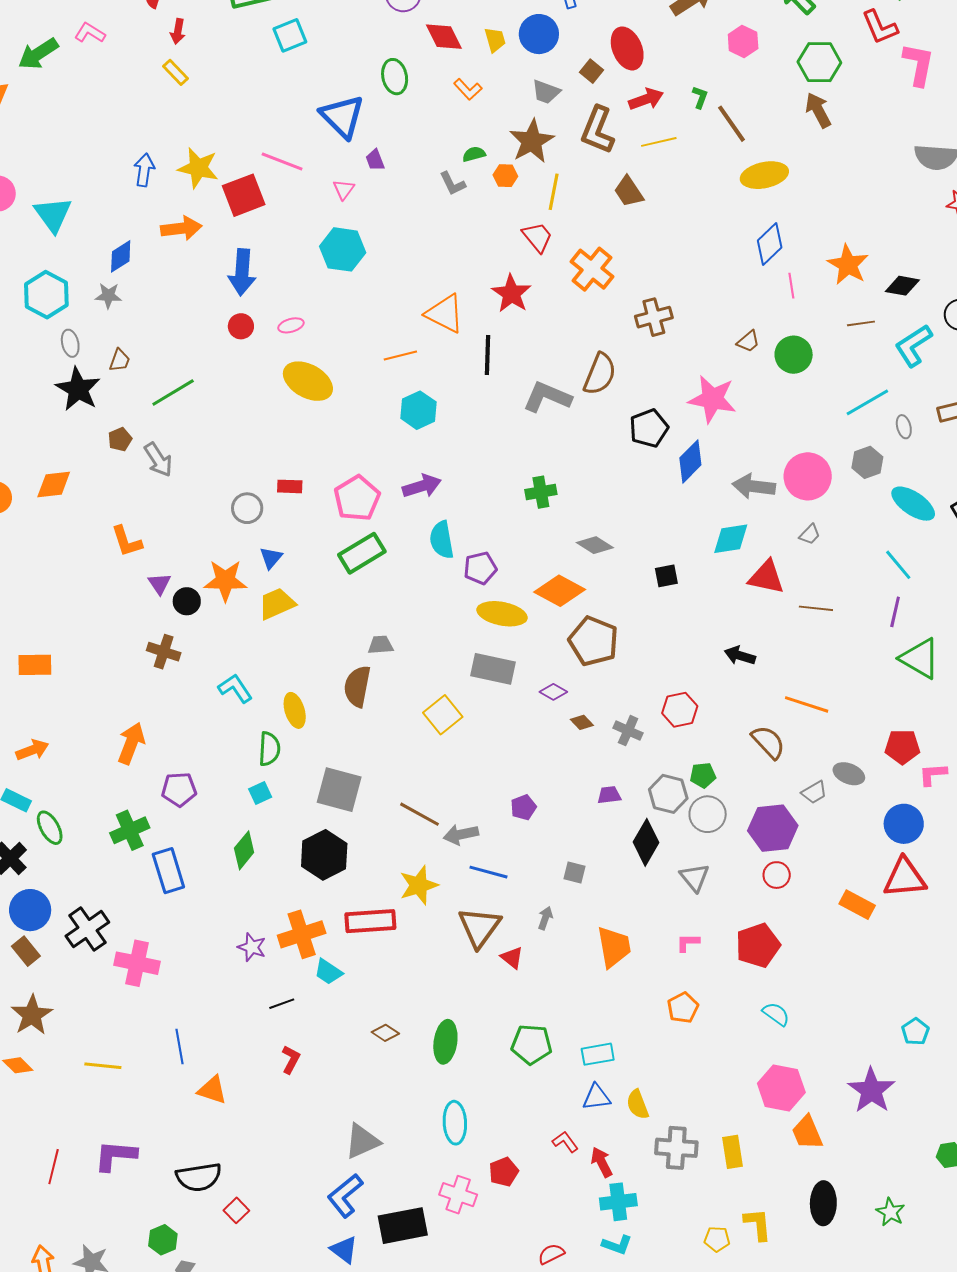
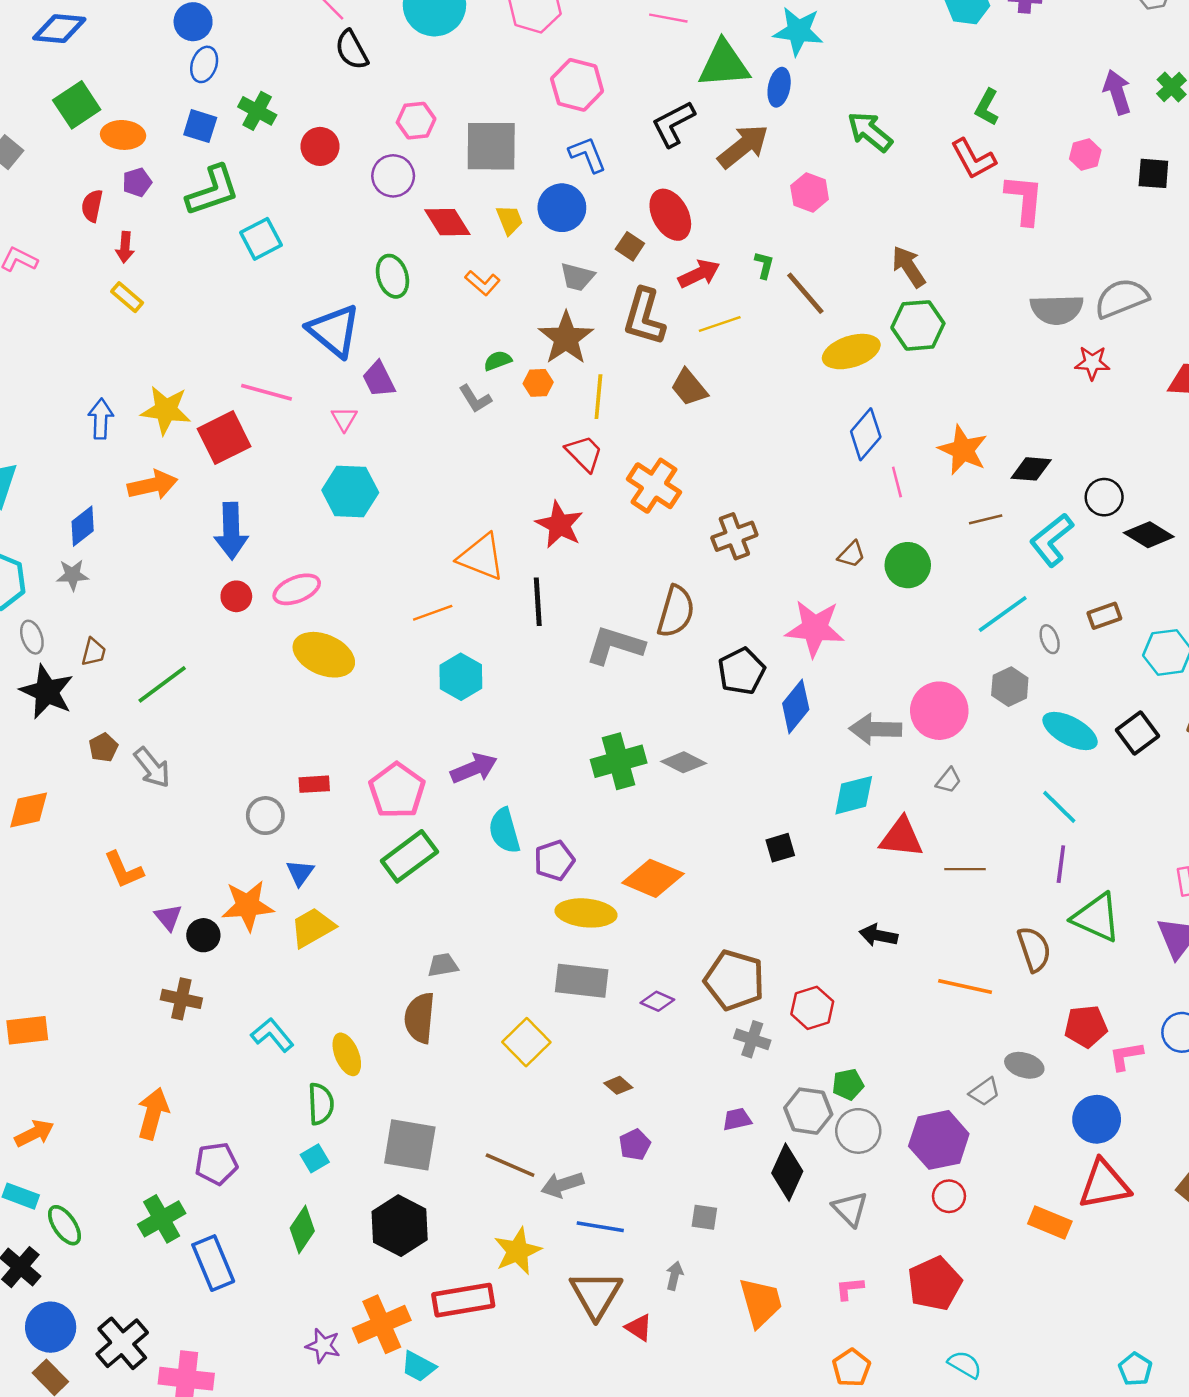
green hexagon: (819, 62) -> (918, 325), moved
purple trapezoid: (375, 160) -> (379, 379), size x1.4
pink ellipse: (291, 325) -> (297, 589), size x1.5
green cross: (541, 492) -> (619, 761), size x1.4
gray diamond: (595, 545) -> (684, 762), moved
brown pentagon: (593, 641) -> (734, 980), moved
brown diamond: (582, 722) -> (618, 1085), moved
brown semicircle: (768, 742) -> (1034, 949), moved, turned 30

